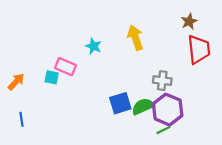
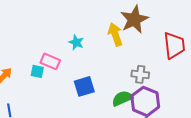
brown star: (189, 21) -> (134, 19), moved, size x1.8
blue square: (120, 103) -> (84, 86), moved

